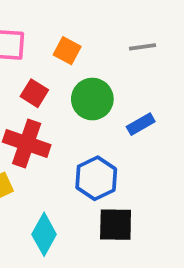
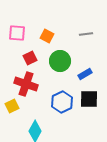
red square: (34, 93) -> (30, 58), turned 32
black square: (116, 225) -> (89, 99), moved

